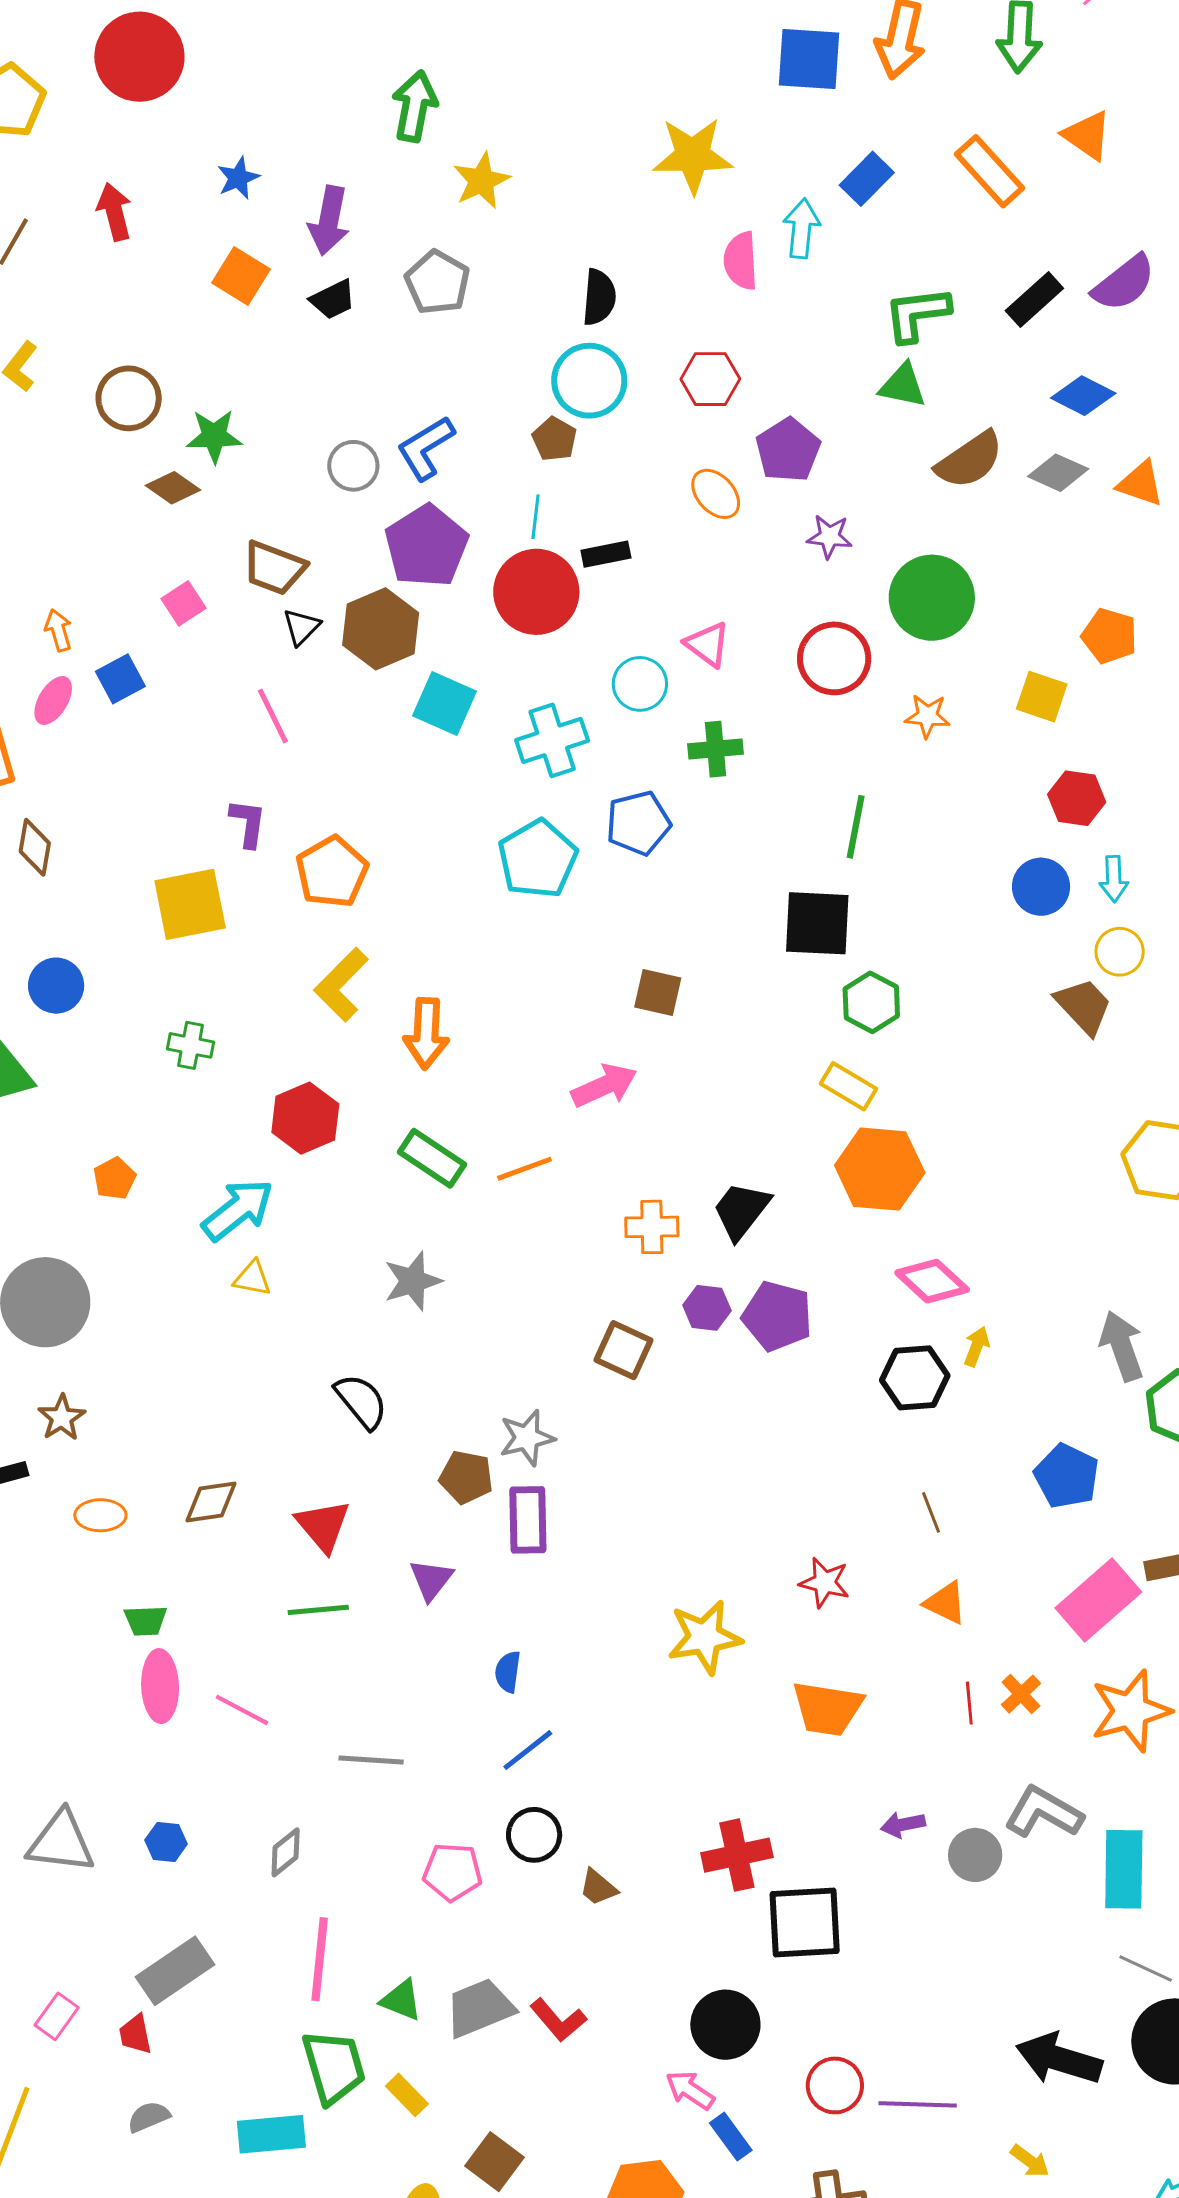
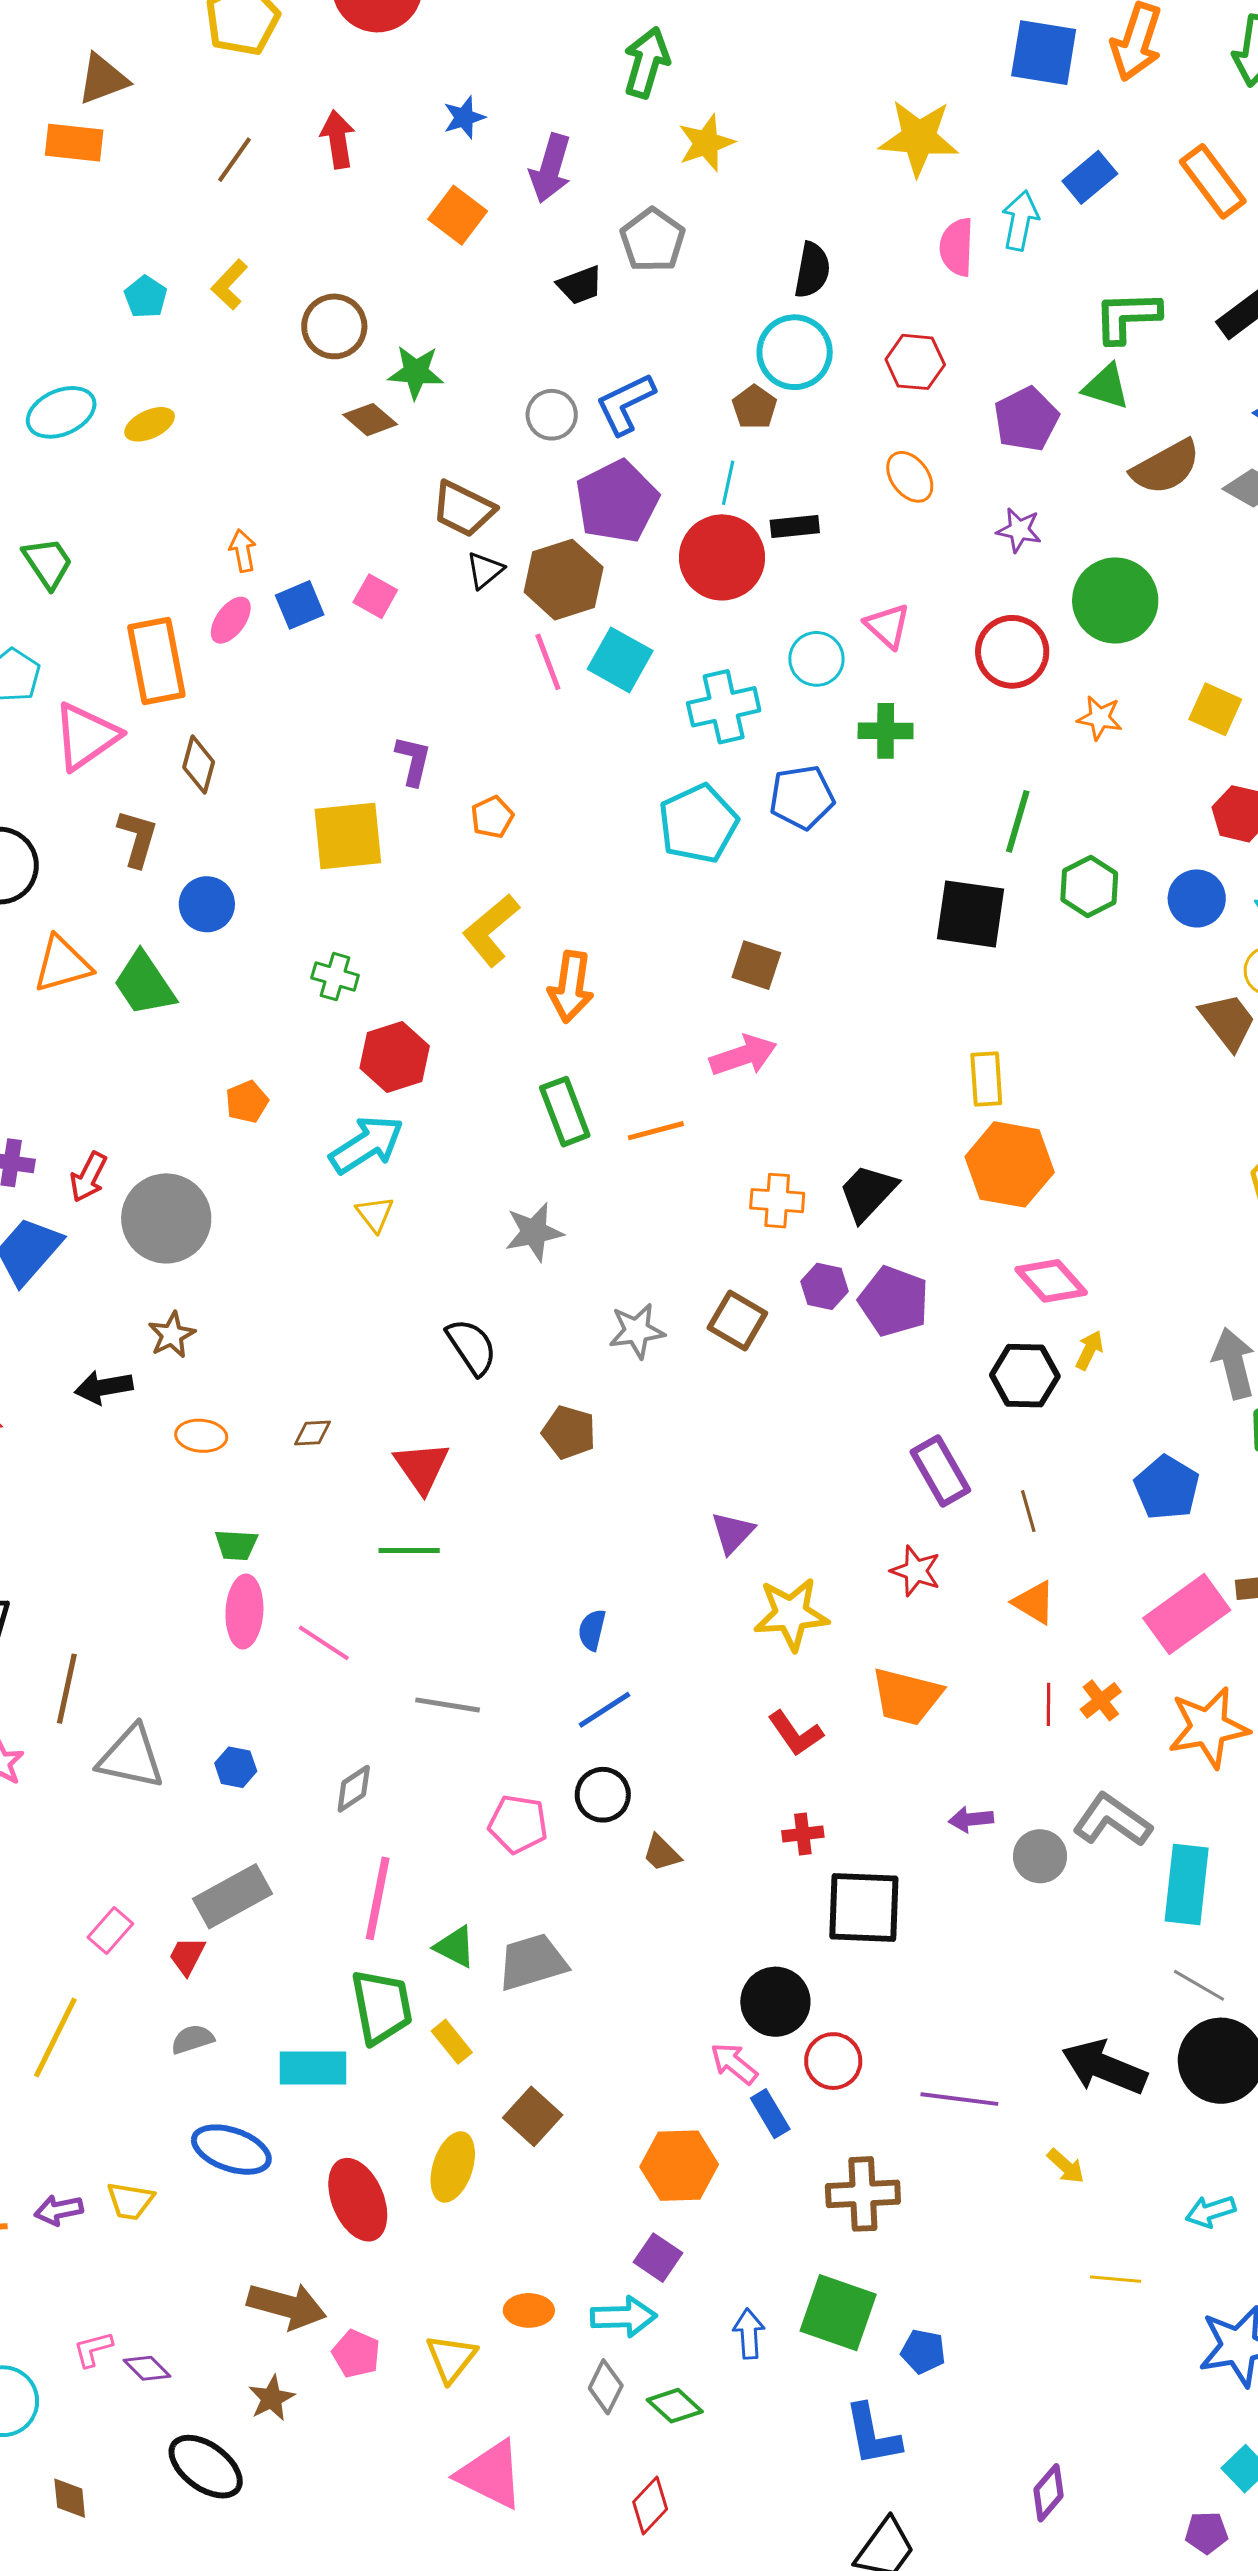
black trapezoid: (333, 299) -> (580, 285), moved
purple pentagon: (788, 450) -> (1026, 419), moved
pink square: (184, 603) -> (375, 596), moved, turned -33
pink line: (273, 716) -> (548, 662), moved
orange pentagon: (332, 872) -> (492, 817), size x0.6
brown square: (658, 992) -> (756, 965), moved
green hexagon: (871, 1002) -> (1089, 886), moved
yellow rectangle: (849, 1086) -> (986, 1079), turned 50
red hexagon: (305, 1118) -> (395, 1057), moved
green rectangle: (432, 1158) -> (565, 1112), turned 30
yellow triangle: (252, 1278) -> (375, 1214), turned 36
gray star: (527, 1438) -> (637, 1331), moved
brown diamond: (211, 1502) -> (312, 1433), size x0.7
purple rectangle: (528, 1520) -> (940, 1471), moved, turned -34
purple triangle: (431, 1580) -> (733, 1533), moved
red cross: (737, 1855) -> (803, 1834), size x0.6
red L-shape: (558, 2020) -> (795, 1733), moved
red trapezoid: (135, 2034) -> (187, 1956), turned 33
red circle: (835, 2085) -> (833, 2061), moved

